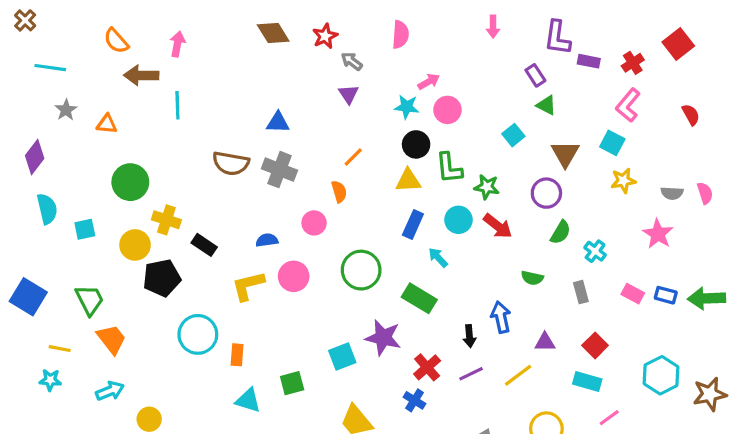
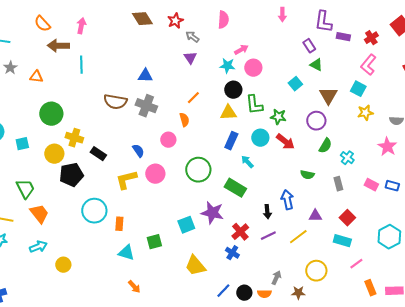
blue semicircle: (267, 240) -> (138, 151), turned 64

